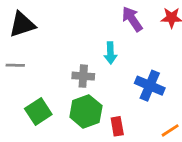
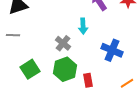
gray cross: (83, 76) -> (63, 43), turned 35

